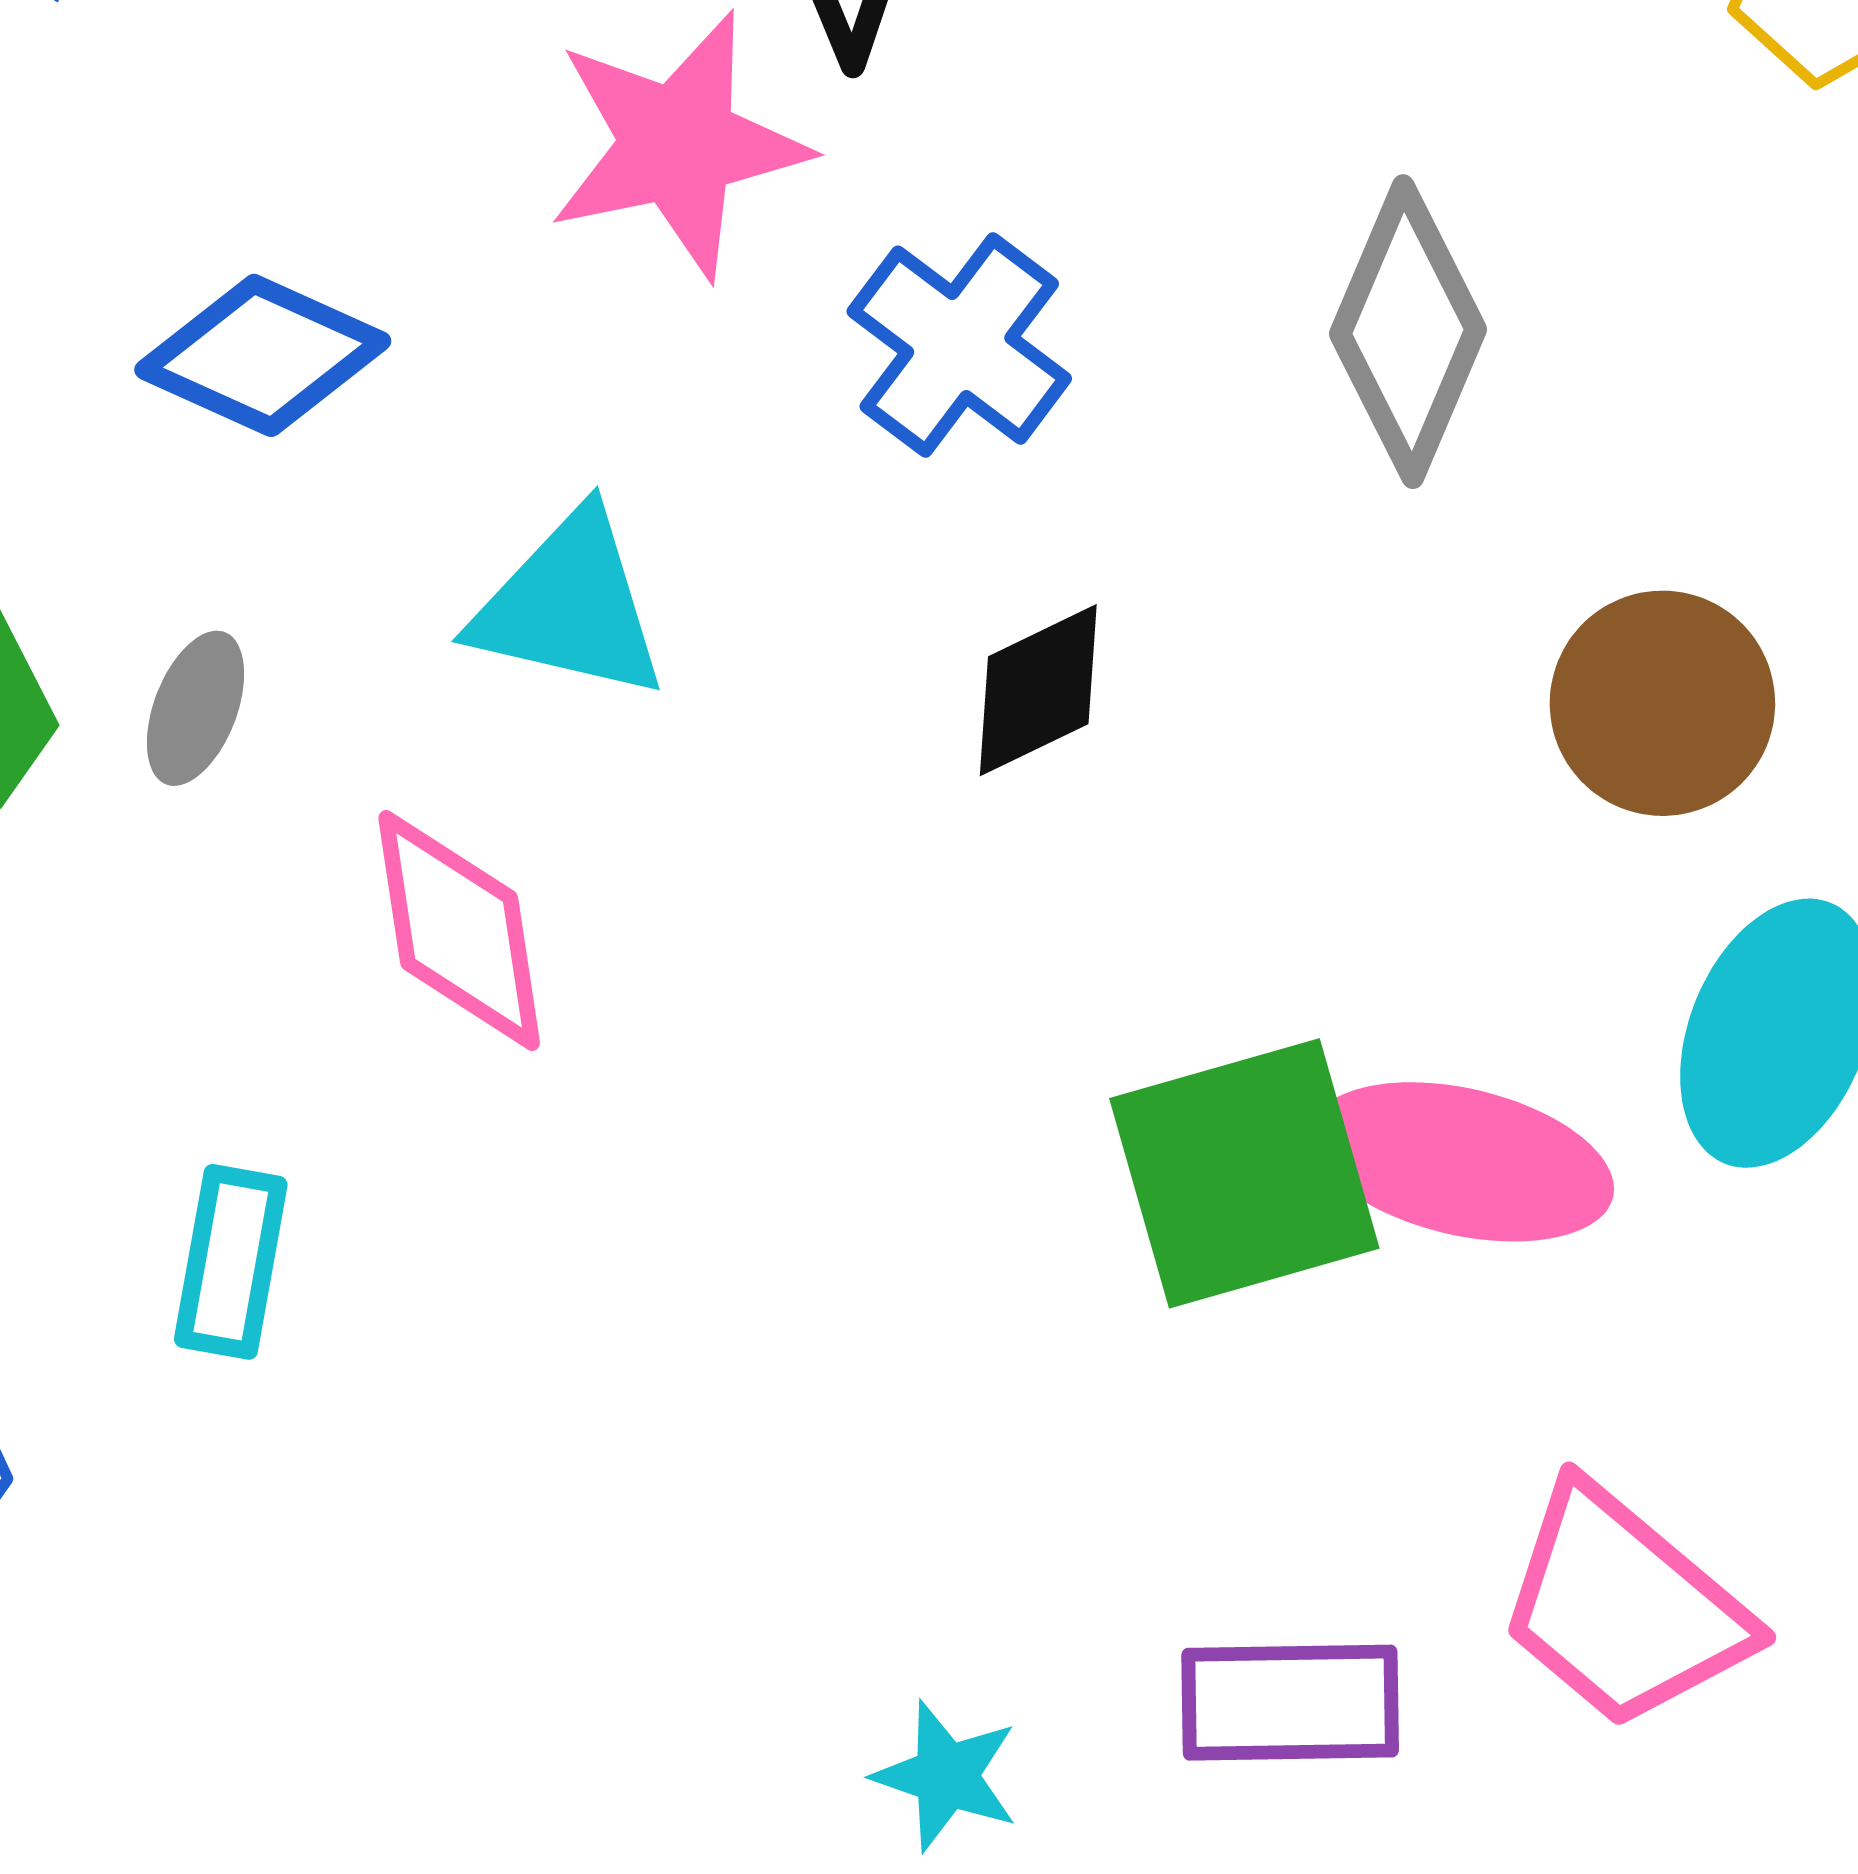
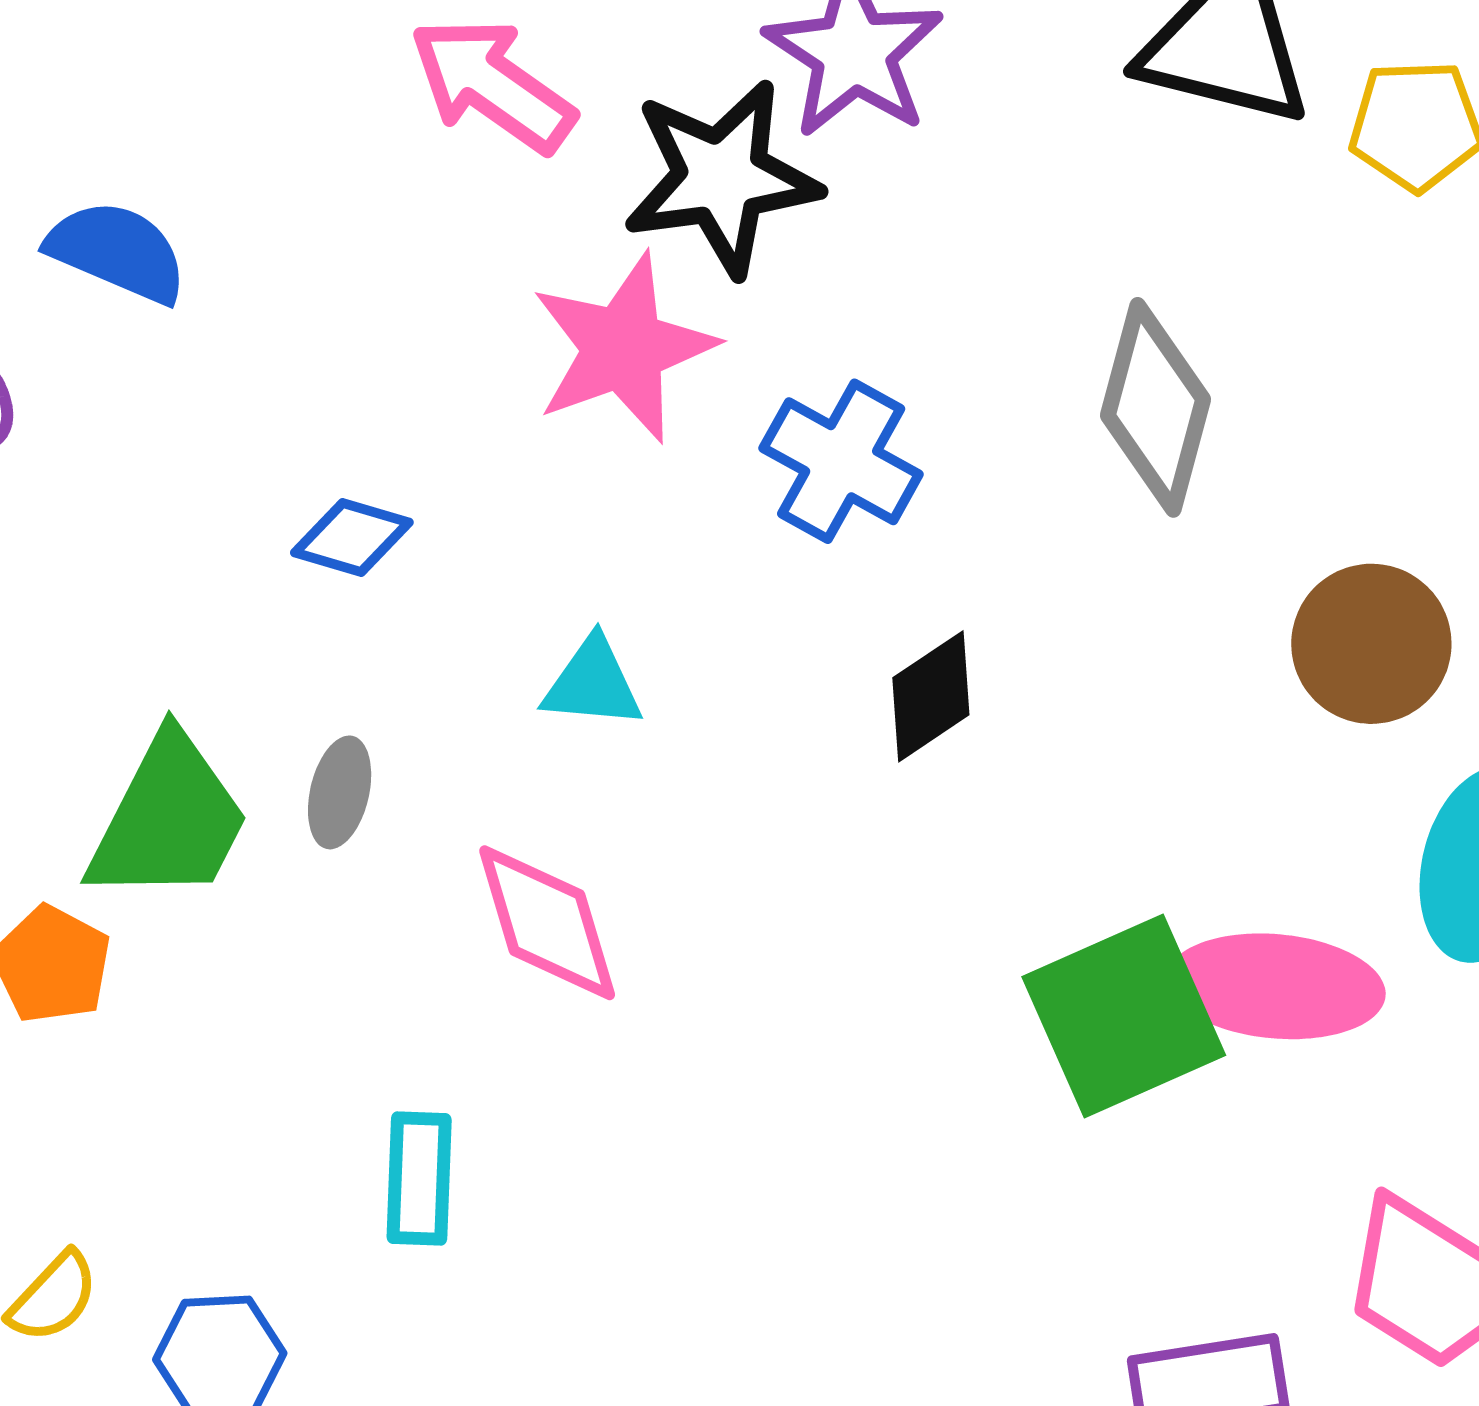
blue diamond: (263, 355) -> (352, 538), size x0.7
cyan triangle: (569, 606) -> (593, 683), size x0.7

